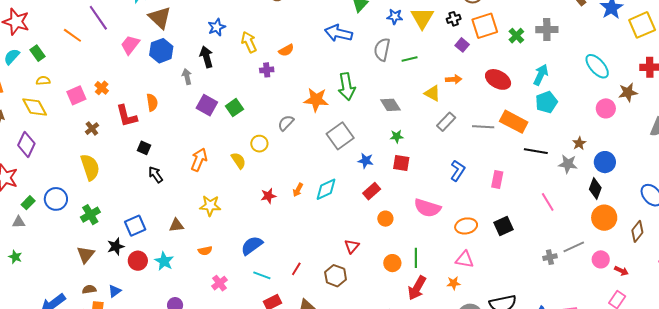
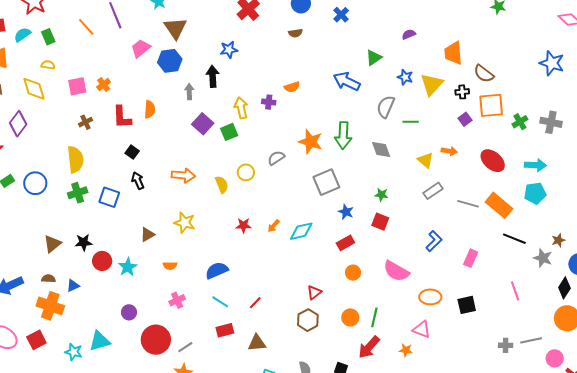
yellow arrow: (249, 42) -> (241, 108), moved
cyan arrow: (541, 75) -> (535, 165), turned 55
gray diamond: (390, 105) -> (381, 149), moved
orange arrow: (199, 160) -> (183, 175), turned 60
green cross: (90, 215) -> (78, 193), moved
brown triangle: (176, 225) -> (147, 235), turned -35
blue square: (135, 226) -> (109, 197), moved, turned 30
brown hexagon: (336, 276) -> (308, 320), moved

